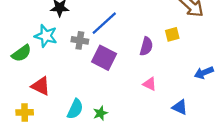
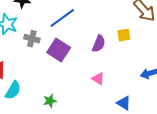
gray cross: (80, 40) -> (32, 39), moved
cyan semicircle: (75, 109) -> (13, 90), moved

